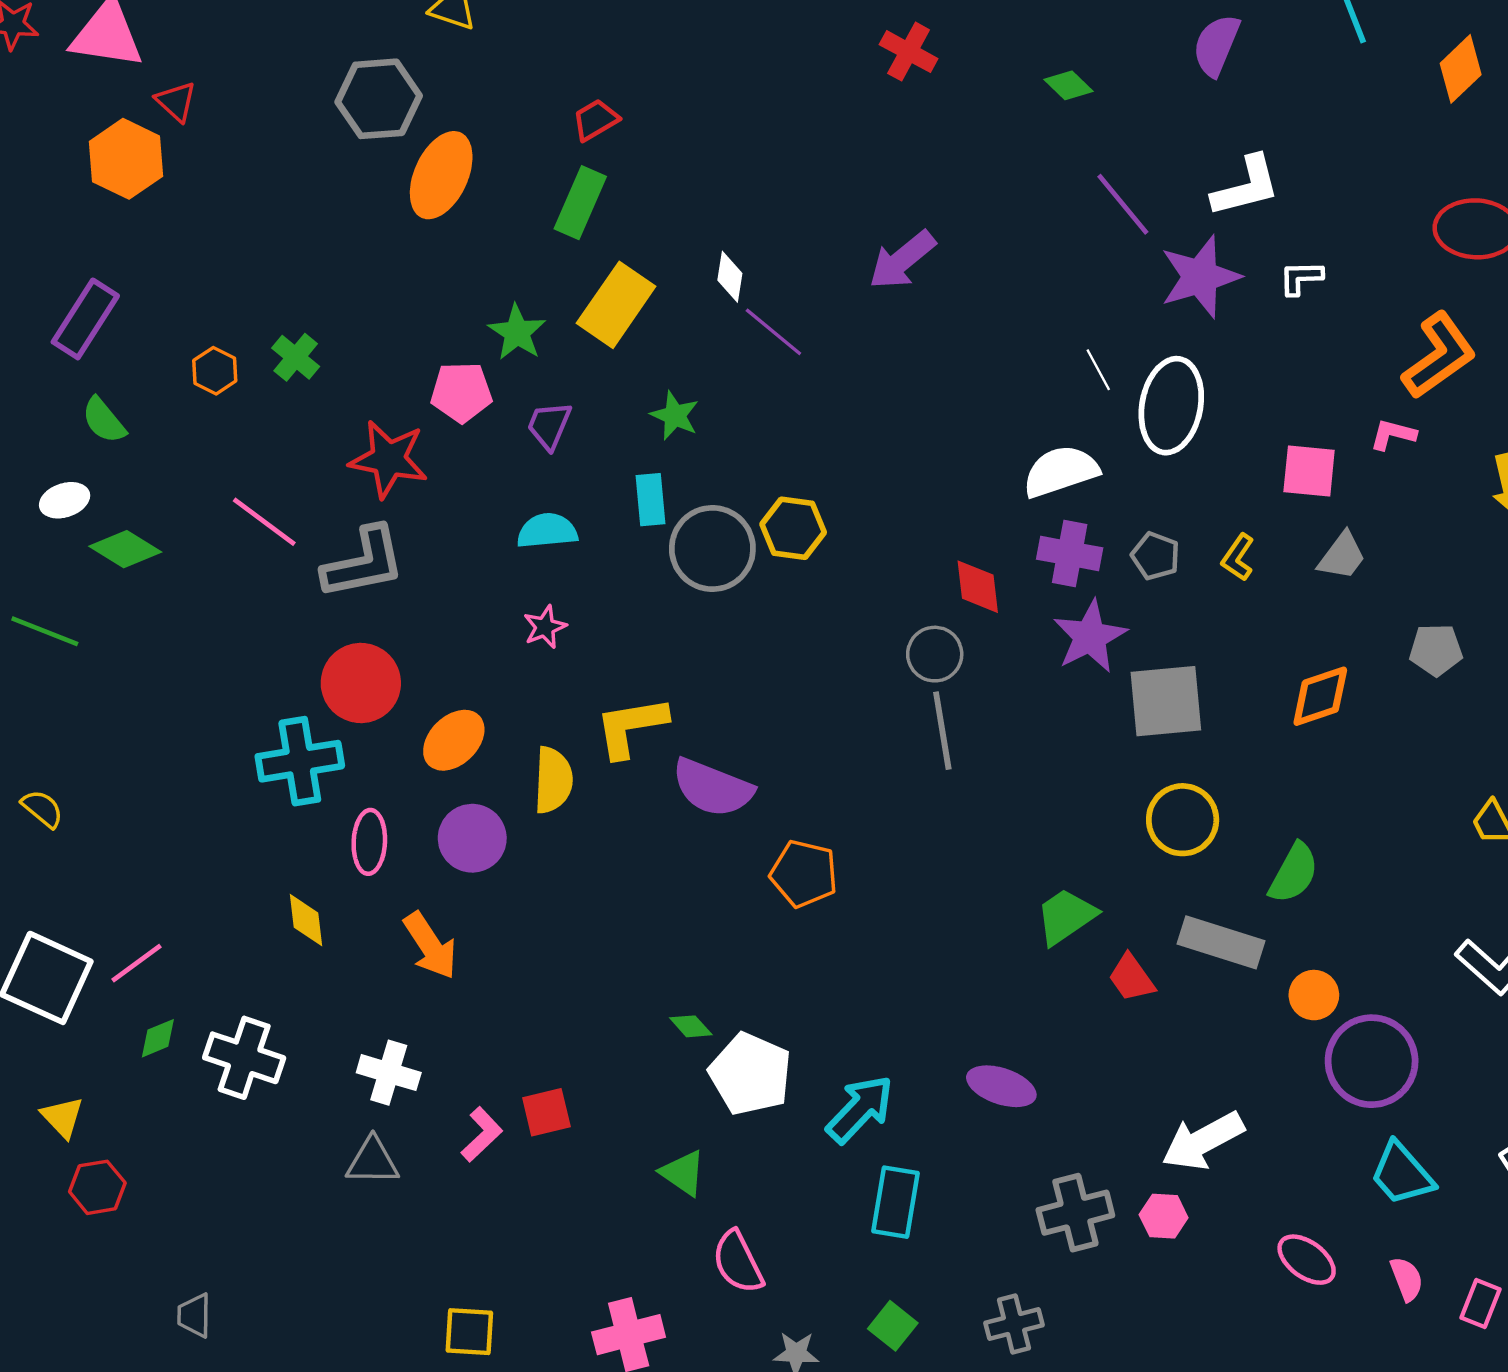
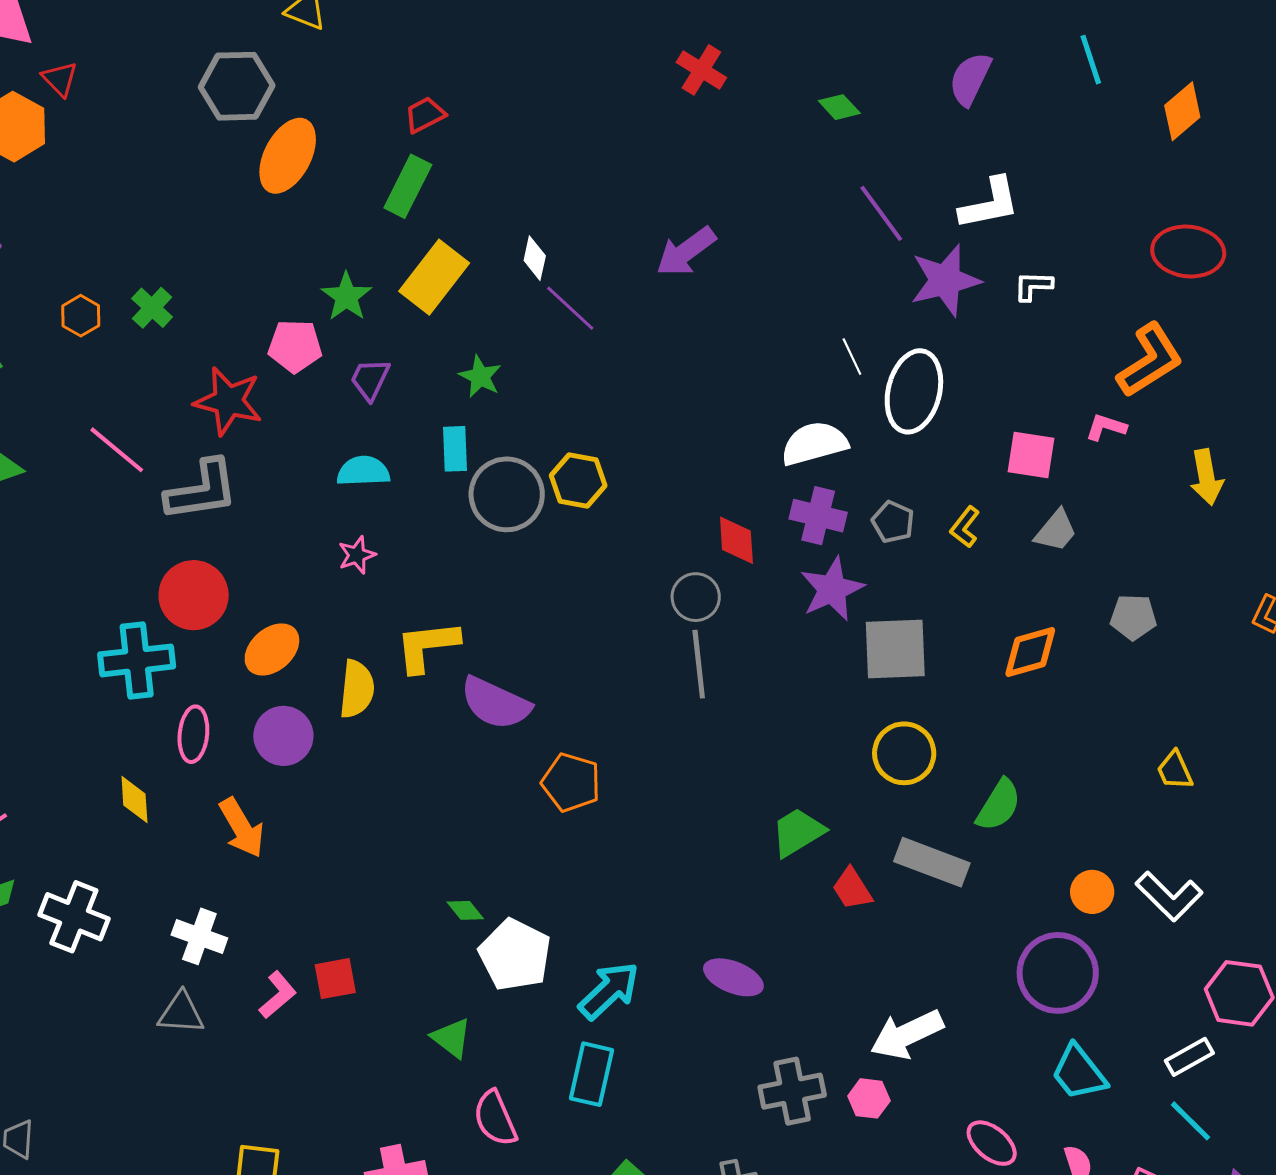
orange circle: (1314, 995) -> (1092, 892), moved
cyan rectangle: (895, 1202) -> (592, 1074), moved

